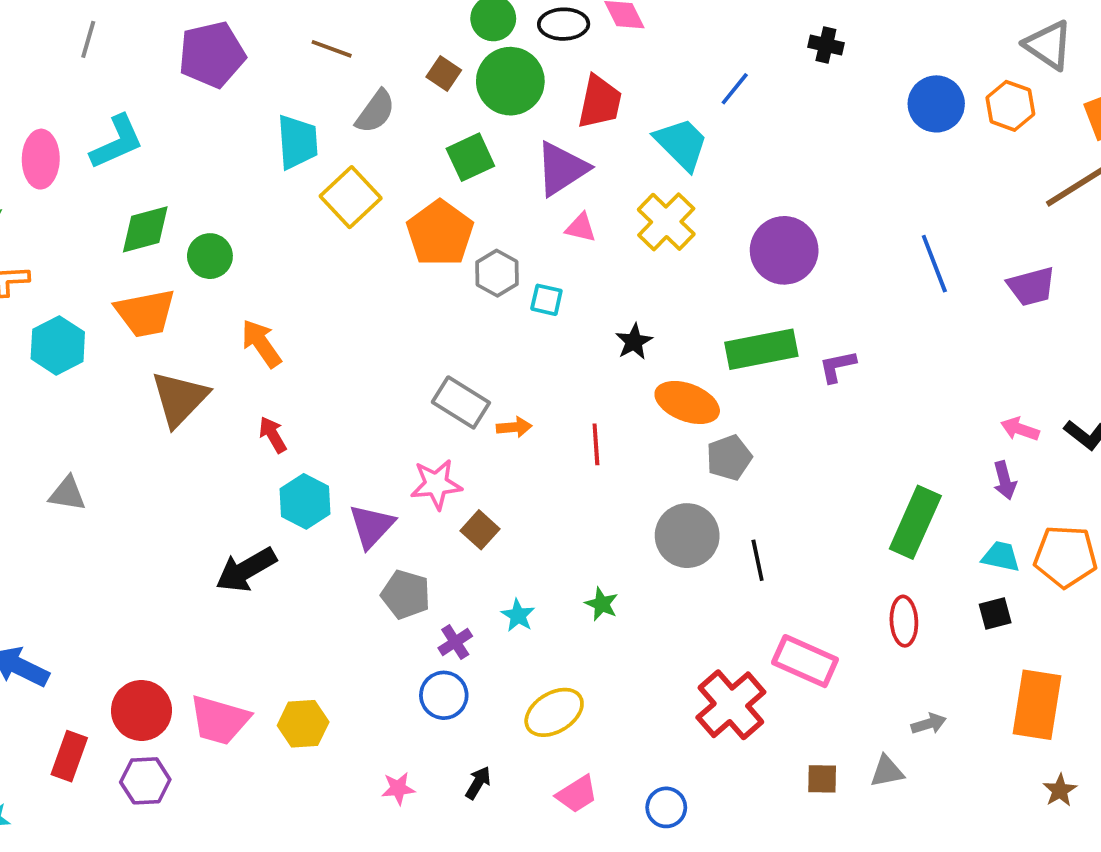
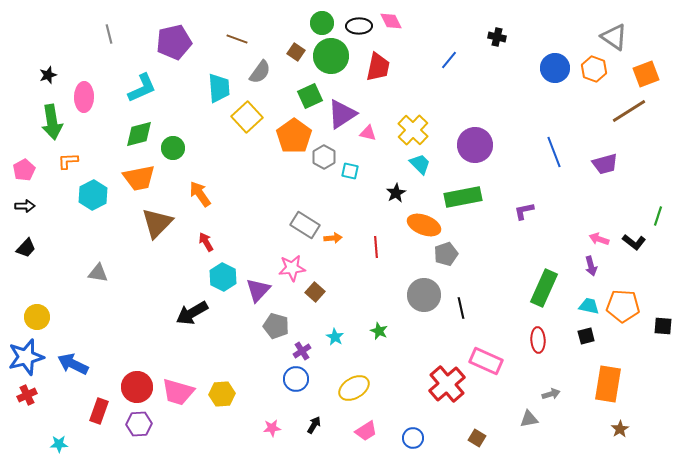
gray line: (88, 39) -> (109, 34), turned -30
cyan L-shape: (117, 142) -> (142, 88), moved
cyan trapezoid: (681, 144) -> (420, 164), moved, size x0.7
purple triangle: (562, 169) -> (342, 114), moved
purple L-shape: (837, 366) -> (524, 211), moved
brown square: (822, 779) -> (477, 438), moved, turned 30

